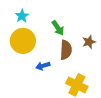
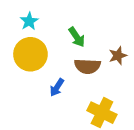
brown semicircle: (66, 50) -> (87, 66), turned 90
blue arrow: (43, 66) -> (57, 87), turned -40

